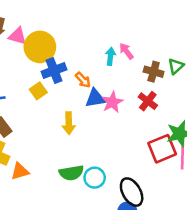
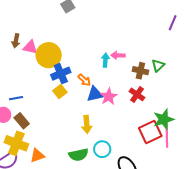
pink arrow: (126, 51) -> (118, 55), turned -48
yellow square: (38, 91) -> (60, 92), moved
yellow arrow: (69, 123) -> (87, 124), moved
cyan circle: (95, 178) -> (102, 149), moved

